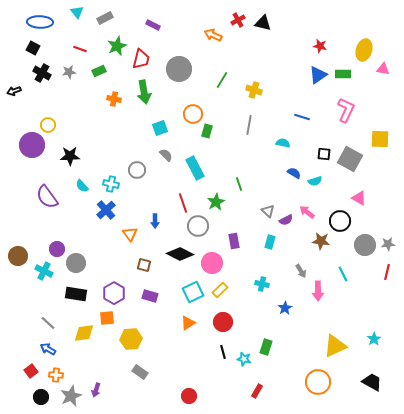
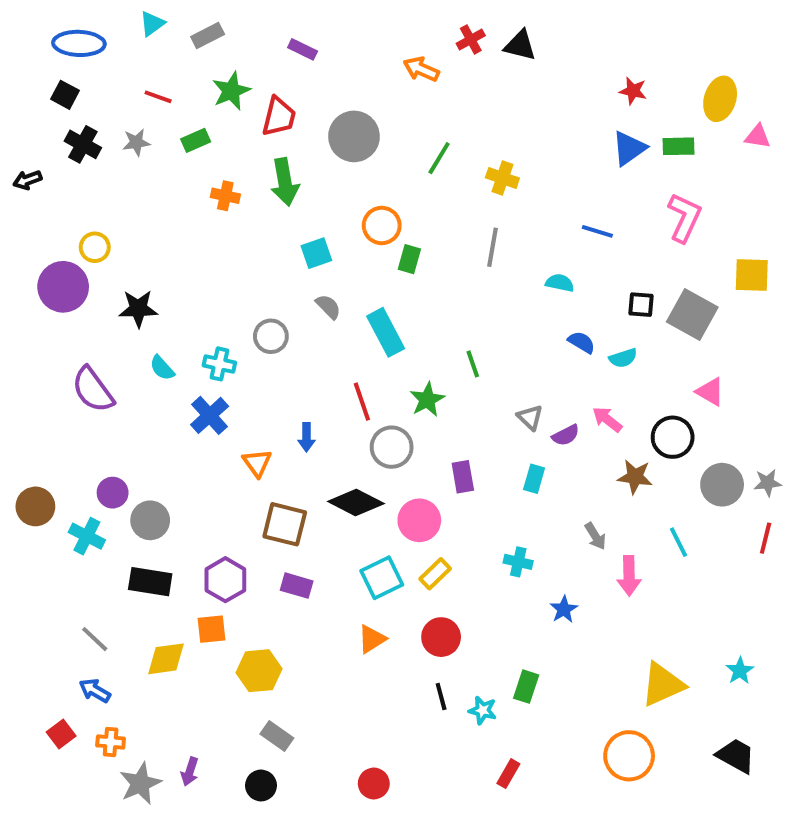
cyan triangle: (77, 12) -> (152, 24), turned 32
brown square: (144, 265) -> (285, 524), size x1.6
black circle: (41, 397) -> (261, 785), moved

